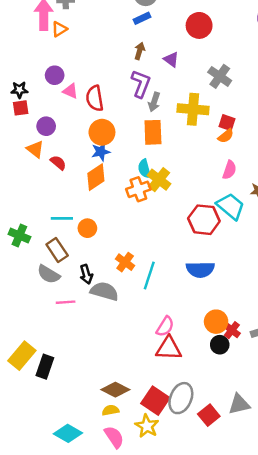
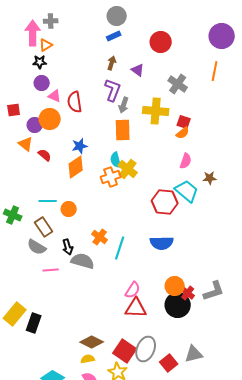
black star: (19, 90) -> (40, 62), moved
orange circle: (102, 132) -> (50, 119), moved
black circle: (220, 345) -> (178, 305), size x1.6

